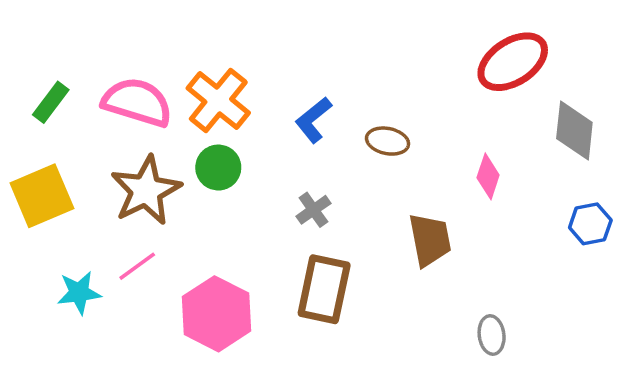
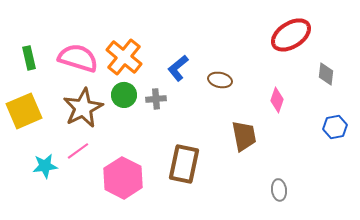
green rectangle: (51, 102) -> (29, 58), turned -50
gray diamond: (574, 130) -> (326, 74), size x0.7
gray cross: (313, 210) -> (156, 99), moved, turned 30

